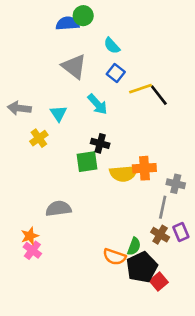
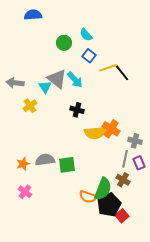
green circle: (83, 16) -> (64, 43), moved
blue semicircle: (68, 23) -> (33, 15), moved
gray triangle: (74, 66) -> (57, 79), moved
green square: (87, 162) -> (67, 165), moved
orange cross: (144, 168) -> (111, 129), turned 36
purple rectangle: (181, 232) -> (139, 163), moved
orange star: (30, 236) -> (23, 164), moved
green semicircle: (134, 246) -> (103, 189), size x1.6

